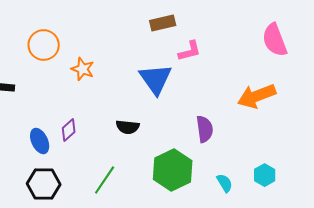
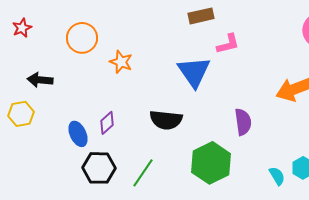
black semicircle: (128, 127) -> (166, 120), size x1.4
cyan semicircle: (225, 183) -> (277, 176), moved
black hexagon: (44, 184) -> (99, 168), moved

